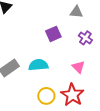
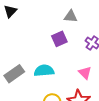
gray triangle: (76, 12) -> (71, 16), moved

